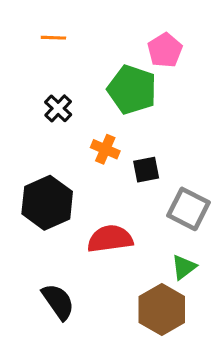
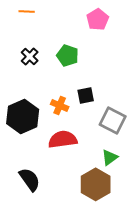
green pentagon: (132, 90) -> (68, 55), moved, size x0.7
orange cross: (105, 149) -> (60, 105), moved

